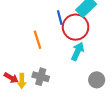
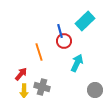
red circle: (76, 27) -> (64, 41), moved, size x0.6
red arrow: (11, 78) -> (21, 74), moved, turned -80

